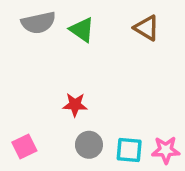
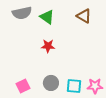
red star: (75, 105) -> (48, 46), moved
pink square: (24, 147) -> (23, 86), moved

